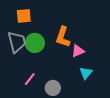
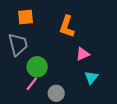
orange L-shape: (63, 37) -> (67, 27), moved
green circle: (35, 43) -> (37, 67), moved

